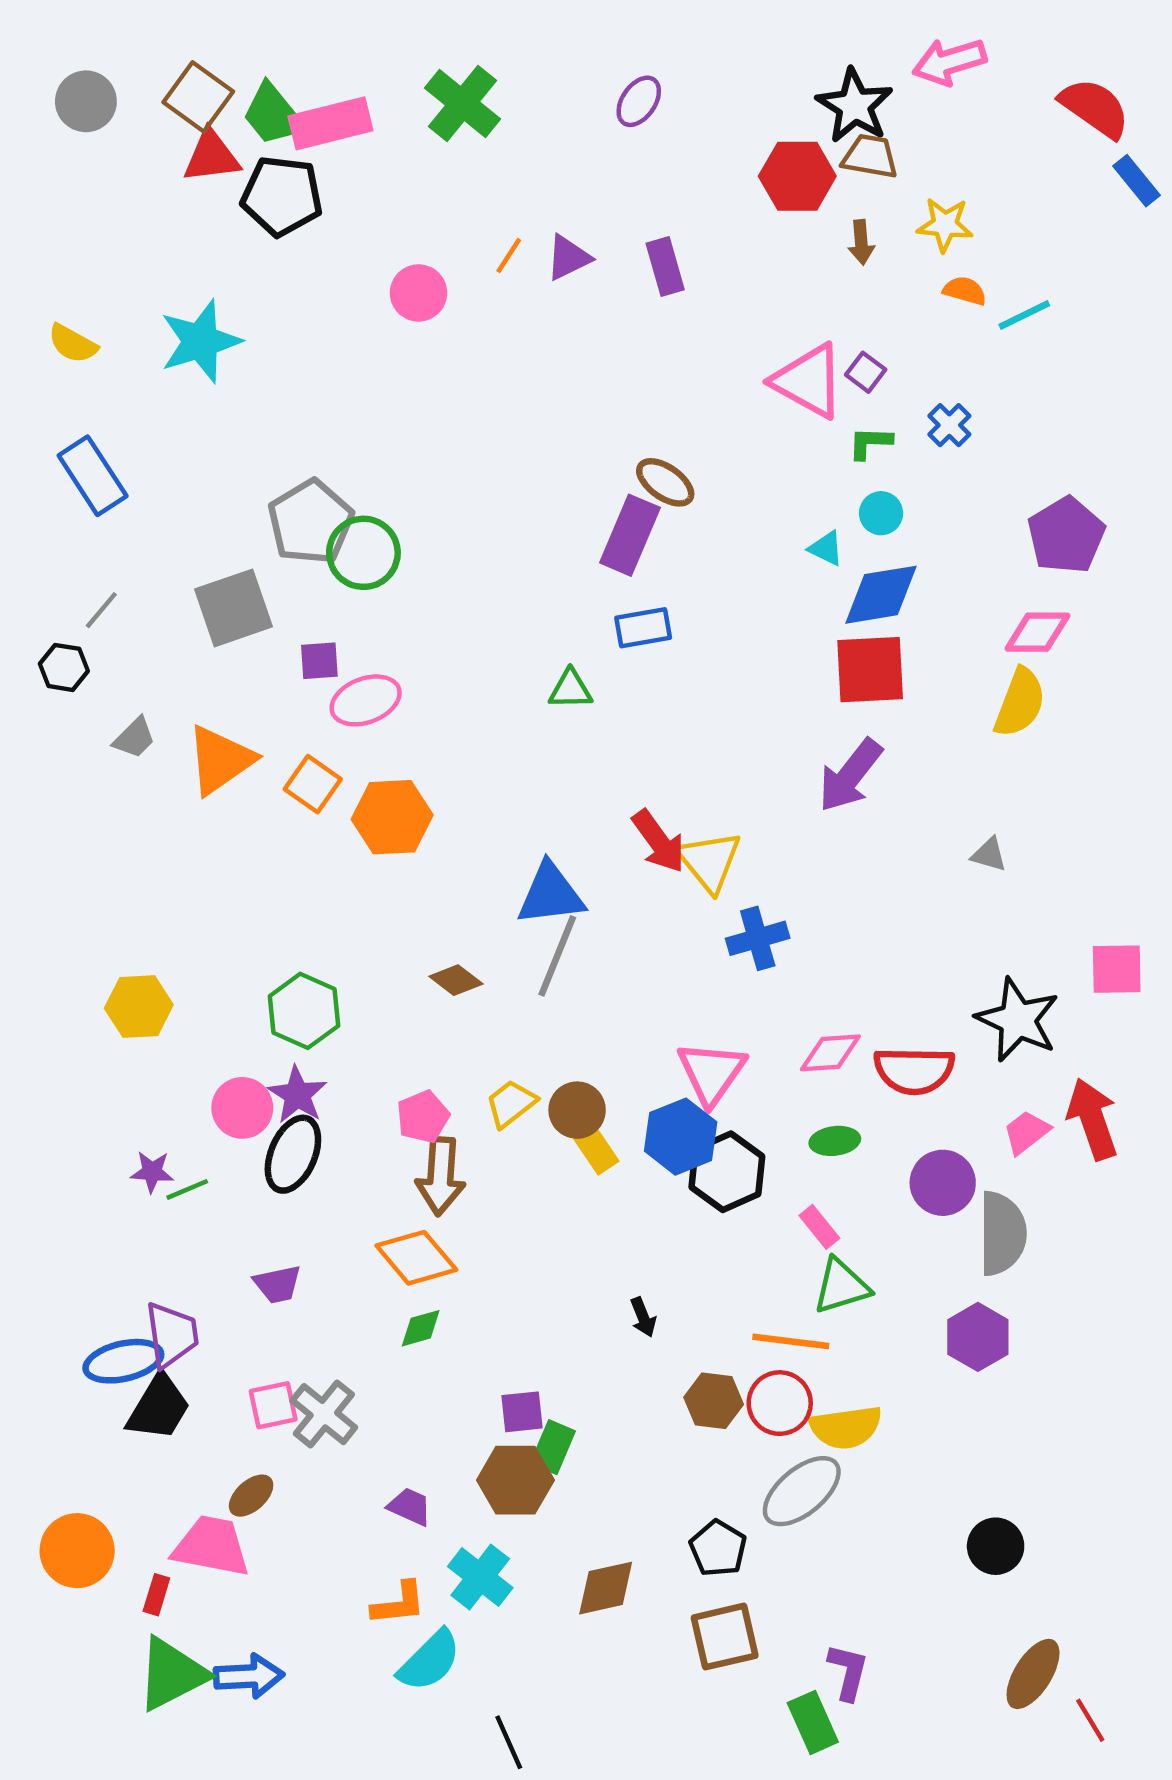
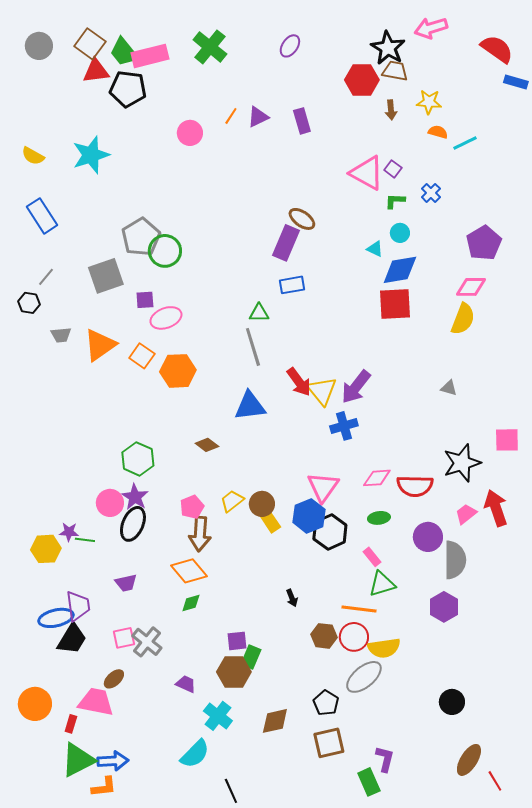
blue rectangle: (1137, 181) -> (516, 82), turned -35
gray trapezoid: (134, 738) -> (61, 335), turned 40
purple arrow: (850, 775) -> (356, 387), moved
gray line: (557, 956) -> (253, 347), moved, turned -39
yellow hexagon: (139, 1007) -> (46, 549), moved
black star: (1018, 1020) -> (462, 463), turned 30
green line: (187, 1189) -> (85, 540), turned 30
orange L-shape: (399, 1603) -> (104, 787), moved

